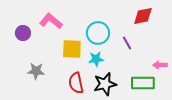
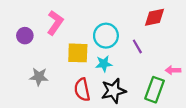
pink L-shape: (51, 21) -> (55, 23), turned 85
green rectangle: (143, 83) -> (155, 90), turned -70

